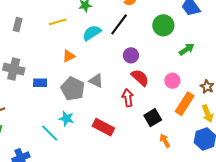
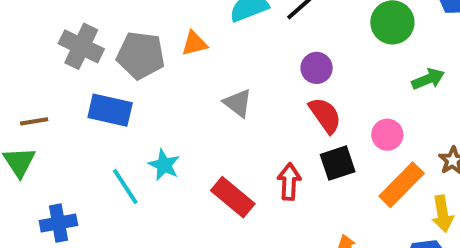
blue rectangle: (40, 83) -> (110, 110), moved, size x1.5
gray pentagon: (73, 89) -> (141, 55), moved, turned -30
red arrow: (128, 98) -> (289, 182), moved
black square: (153, 118) -> (338, 163), moved

